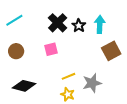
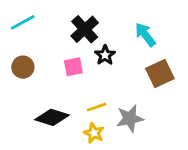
cyan arrow: (100, 24) -> (145, 35), turned -42
black star: (79, 26) -> (105, 55), moved
black diamond: (24, 86) -> (52, 117), moved

